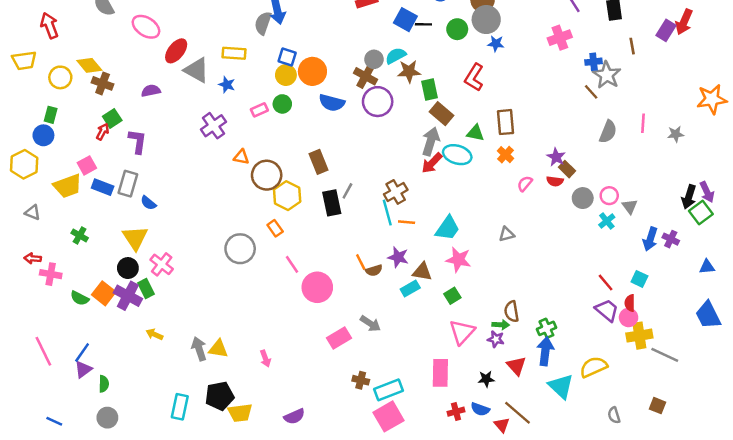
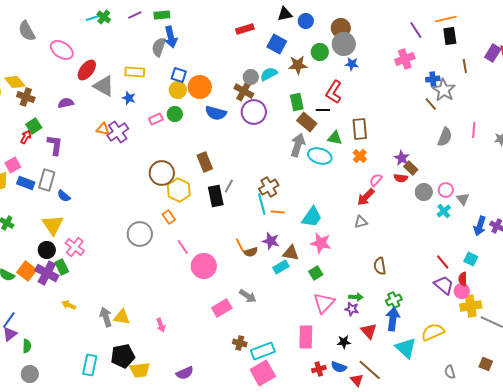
black line: (423, 24) -> (323, 110), moved
brown star: (409, 71) -> (298, 65), moved
orange triangle: (241, 157) -> (103, 129), moved
red arrow: (432, 163) -> (366, 197), moved
brown semicircle: (512, 311) -> (380, 266), moved

